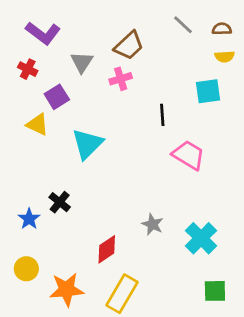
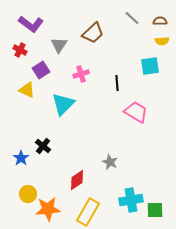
pink cross: (121, 79) -> (81, 74), moved
cyan cross: (201, 238) -> (131, 200), moved, turned 35
yellow circle: (26, 269) -> (28, 194), moved

